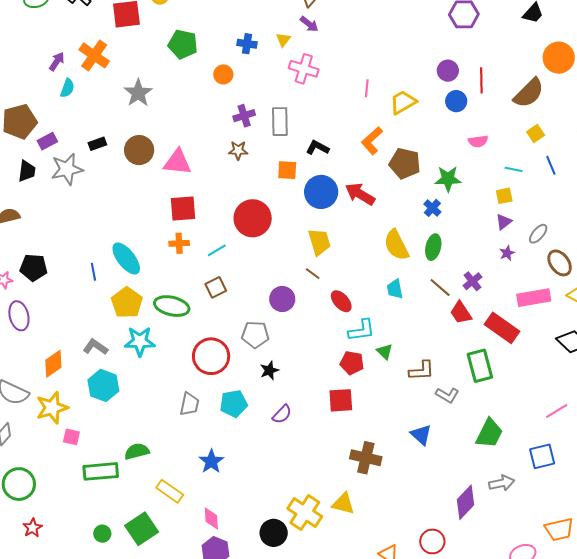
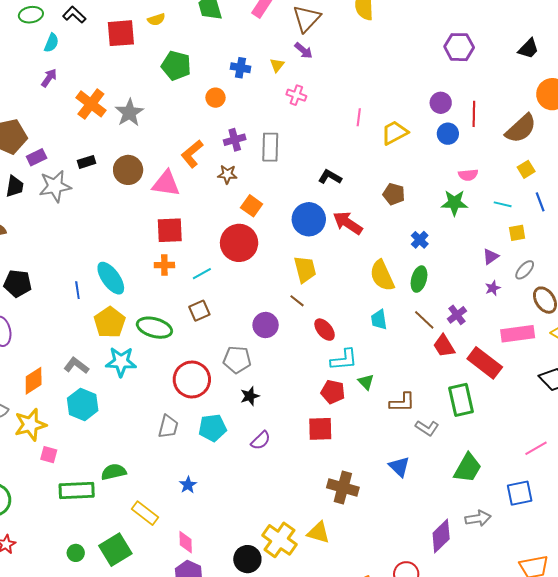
orange cross: (94, 55) -> (91, 104), moved
pink cross: (304, 69) -> (296, 95), size x0.7
cyan semicircle: (67, 88) -> (51, 43), moved
orange L-shape: (372, 141) -> (192, 154), moved
black L-shape: (317, 148) -> (330, 177), moved
brown pentagon: (405, 163) -> (394, 194), size x0.7
orange square: (287, 170) -> (252, 206), moved, turned 30
green star: (448, 179) -> (454, 203), moved
yellow square: (504, 196) -> (517, 233), moved
blue star: (211, 461) -> (188, 485), size x0.7

